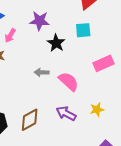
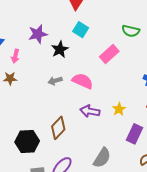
cyan square: (83, 30) -> (81, 30), turned -35
black star: (56, 43) -> (60, 49), turned 30
yellow star: (97, 110) -> (119, 109), moved

